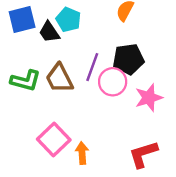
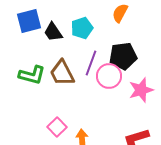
cyan pentagon: (68, 20) -> (82, 28), moved, turned 30
pink square: (54, 139) -> (57, 127), size x0.7

